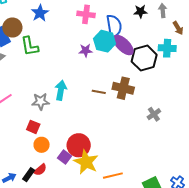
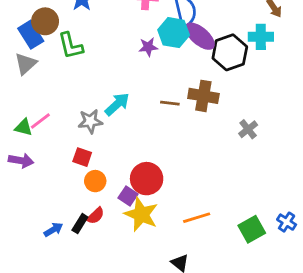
cyan arrow: (61, 90) -> (117, 104), turned 42
yellow star: (86, 162) -> (141, 214), moved

